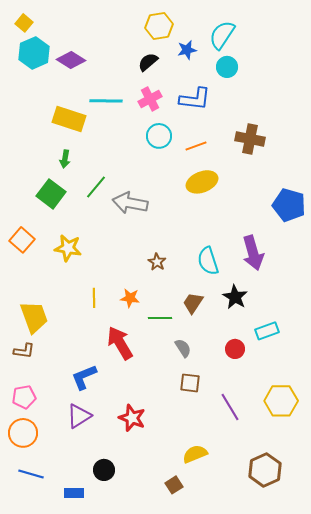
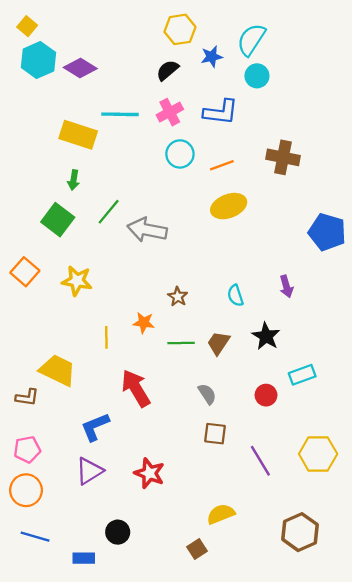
purple arrow: (253, 253) -> (286, 286), size x0.6
cyan semicircle: (208, 261) -> (235, 295), size x0.7
orange star: (130, 298) -> (144, 323), moved
yellow trapezoid: (34, 317) -> (58, 370), moved, turned -44
green line: (160, 318) -> (181, 343), moved

